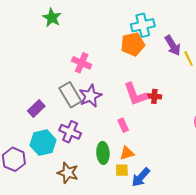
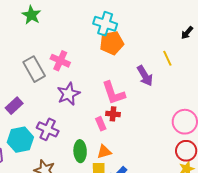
cyan cross: (143, 25) -> (105, 24), moved, turned 30
purple arrow: (173, 45) -> (145, 76), moved
gray rectangle: (70, 95) -> (34, 69), moved
red cross: (154, 96) -> (113, 114), moved

